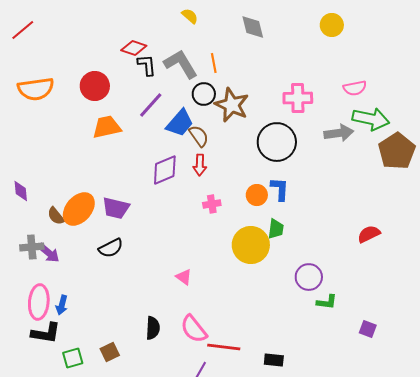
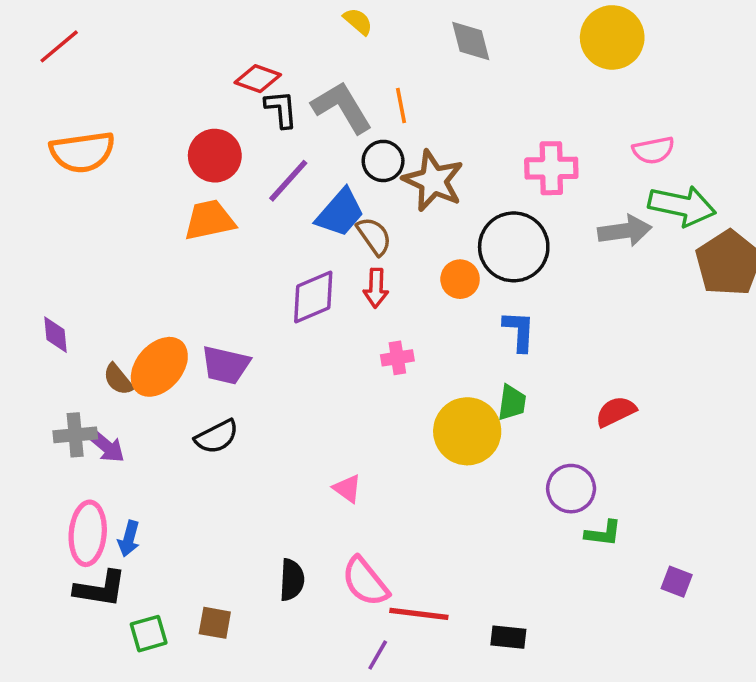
yellow circle: (332, 25) -> (612, 37), size x1.5
red circle: (95, 86) -> (215, 156), moved
orange circle: (257, 195) -> (460, 279), moved
red semicircle: (369, 234) -> (616, 412), moved
brown square: (110, 352) -> (215, 623), turned 36

